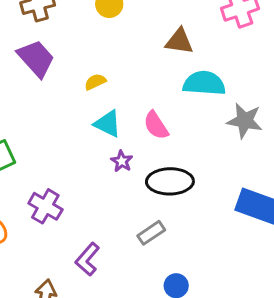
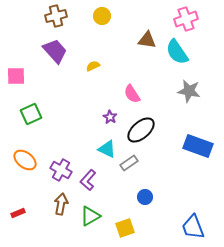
cyan semicircle: (204, 83) -> (177, 52), moved, turned -128
cyan triangle: (108, 124) -> (107, 149), moved
black ellipse: (170, 181) -> (141, 130), turned -40
purple cross: (45, 206) -> (61, 170), moved

